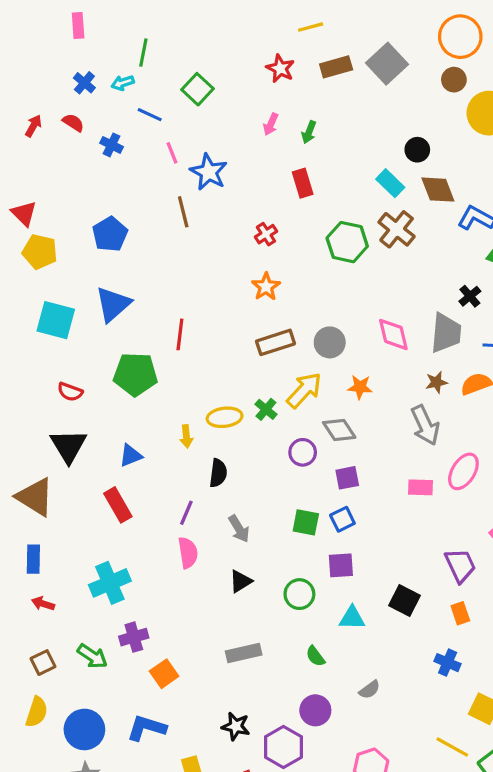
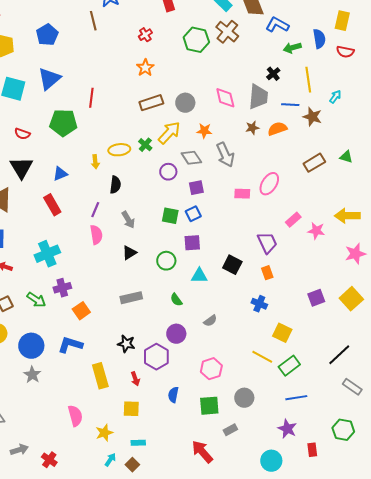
gray arrow: (425, 425) -> (225, 155), moved

